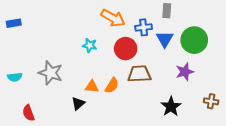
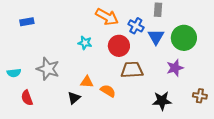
blue rectangle: (14, 23) -> (27, 22), moved
blue cross: (144, 27) -> (136, 26), turned 35
orange semicircle: (112, 85) -> (108, 91), moved, turned -91
black star: (171, 107) -> (162, 101), turned 30
red semicircle: (28, 113) -> (27, 98), moved

